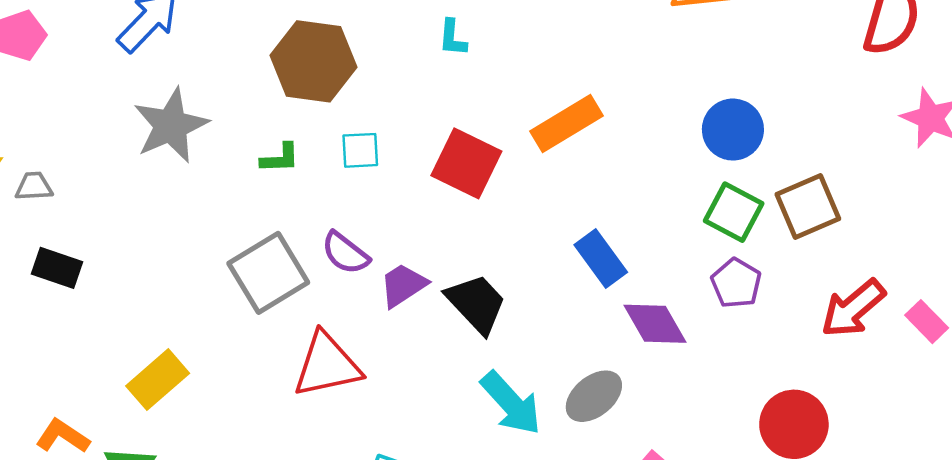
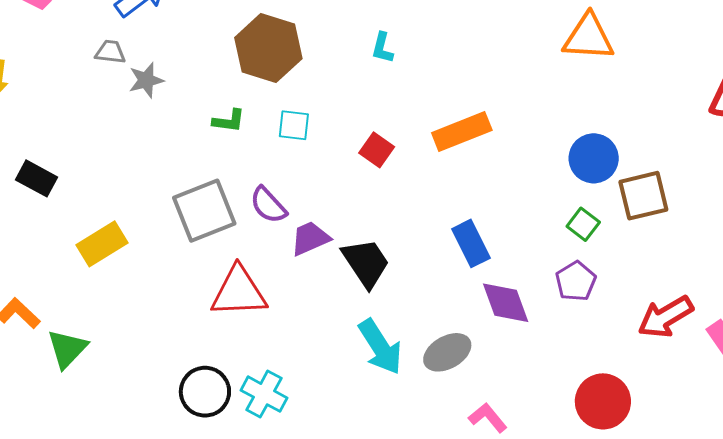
gray star: (171, 126) -> (146, 80), size x0.6
red square: (466, 163) -> (377, 150), size x0.6
gray trapezoid: (34, 186) -> (110, 52), moved
brown square: (808, 207) -> (643, 196), moved
green square: (734, 212) -> (583, 224), size x0.7
yellow rectangle: (158, 380) -> (102, 244), moved

